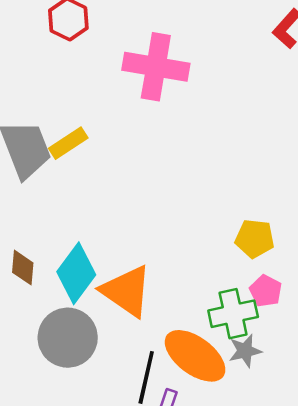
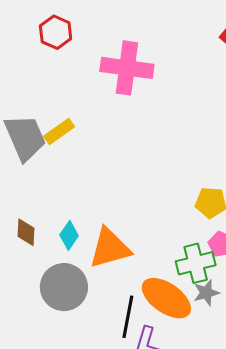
cyan diamond: (76, 273) -> (69, 235), size x0.6
orange triangle: (127, 291) -> (110, 248), turned -48

